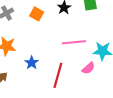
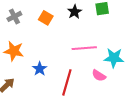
pink semicircle: (88, 68) -> (99, 76), turned 72

